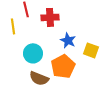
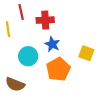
blue star: (68, 40) -> (52, 44), moved
brown semicircle: (39, 78) -> (15, 84), moved

